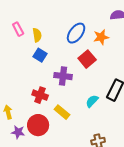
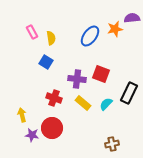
orange star: (101, 37) -> (115, 29), moved
blue square: (40, 55) -> (46, 62), moved
red square: (87, 59) -> (101, 74), moved, turned -30
yellow rectangle: (62, 112) -> (83, 103), moved

